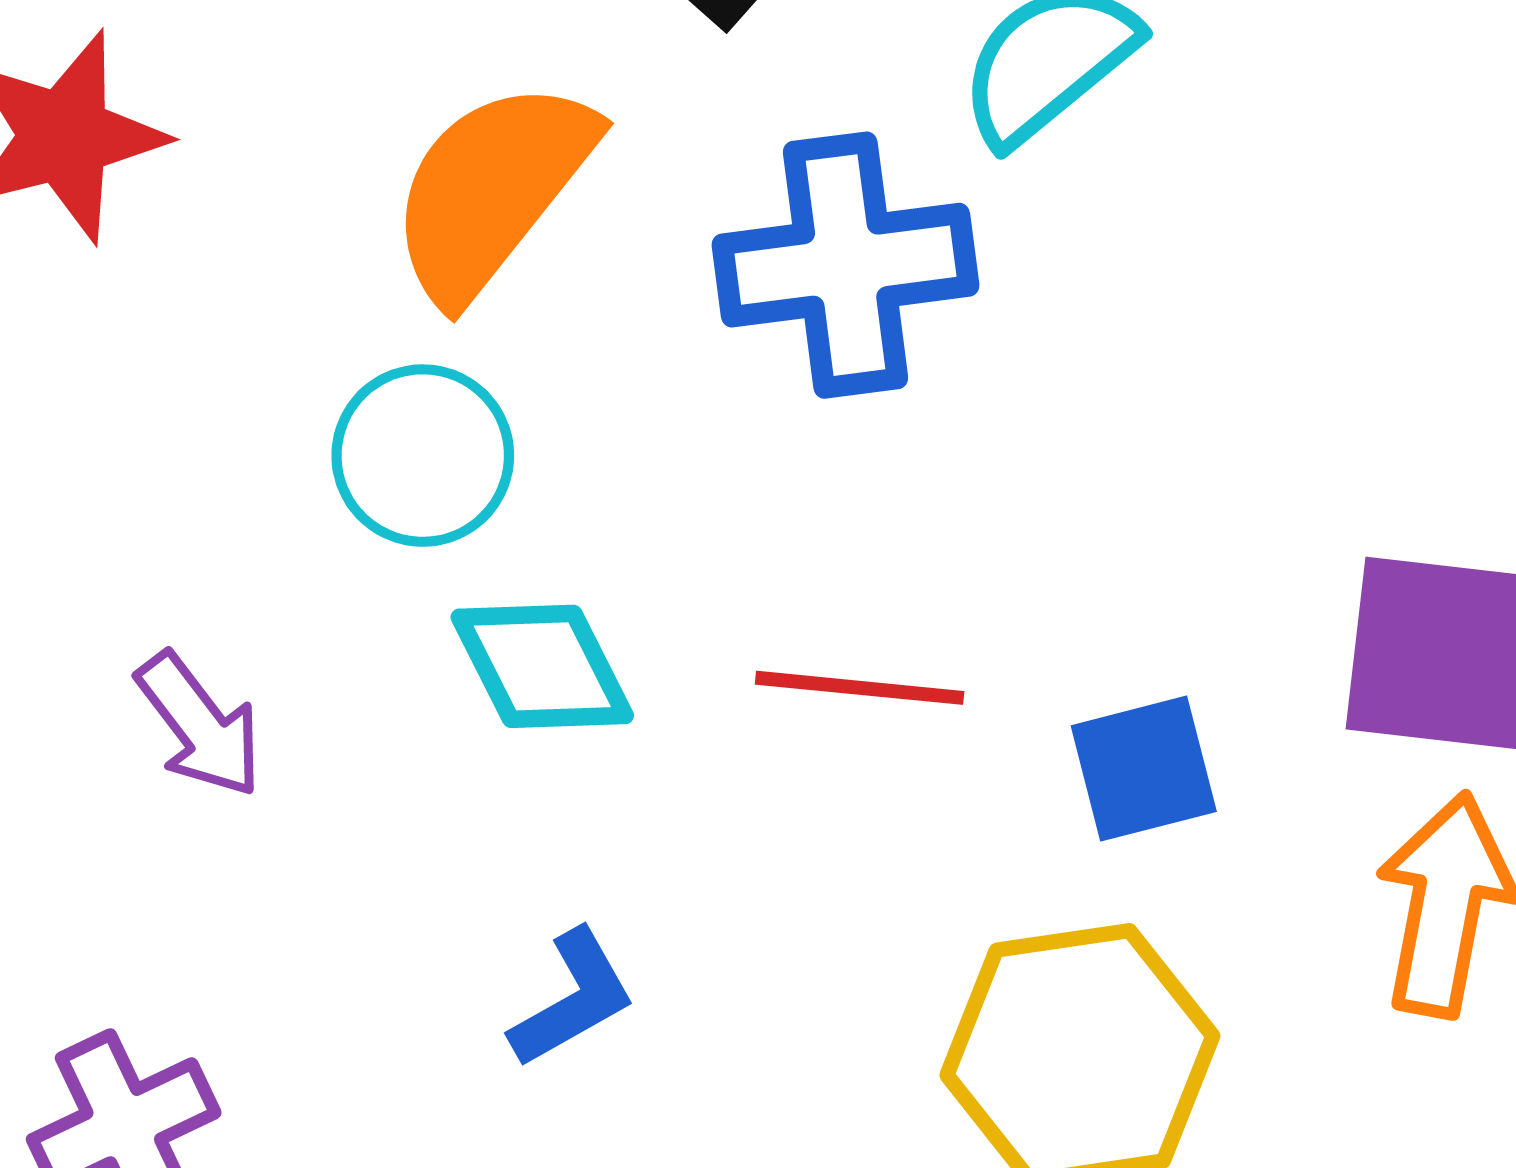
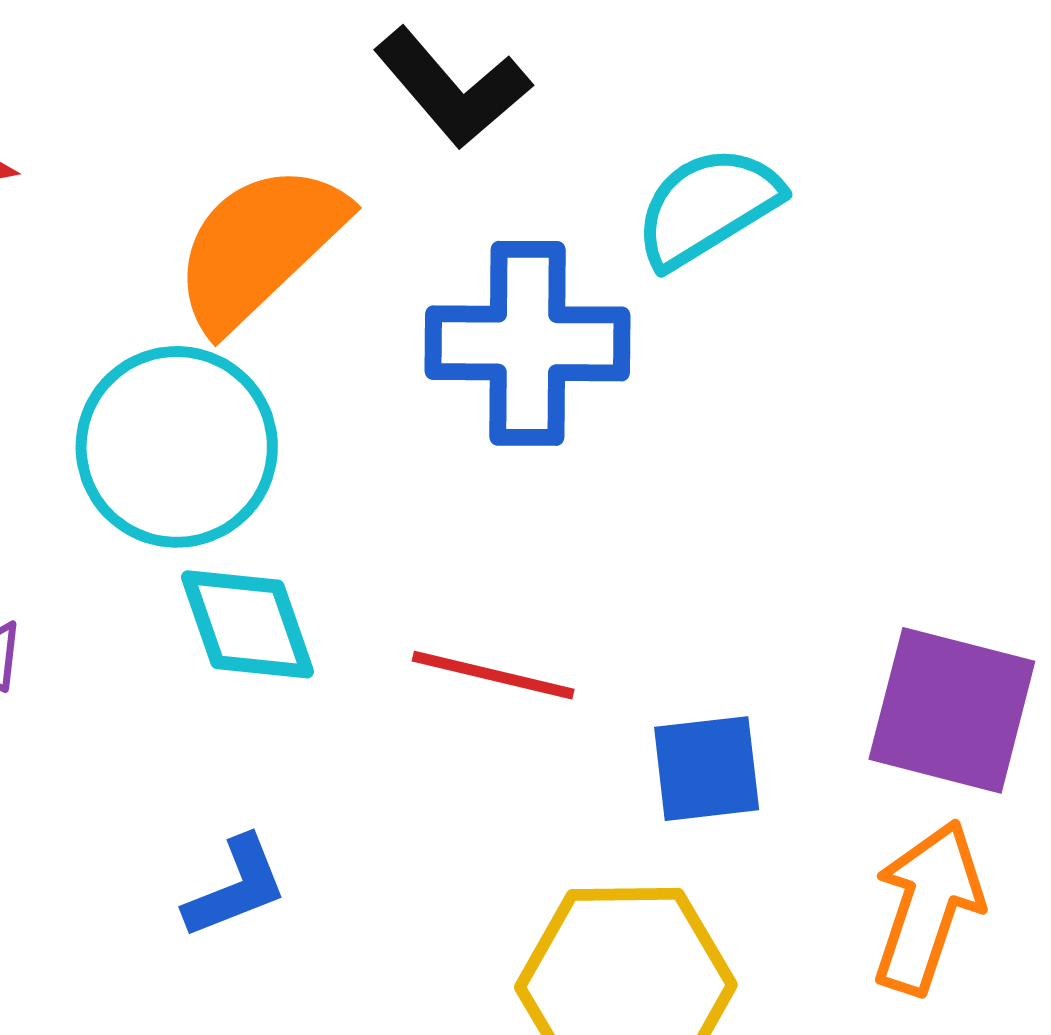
cyan circle: (423, 456) -> (177, 447), size x1.4

